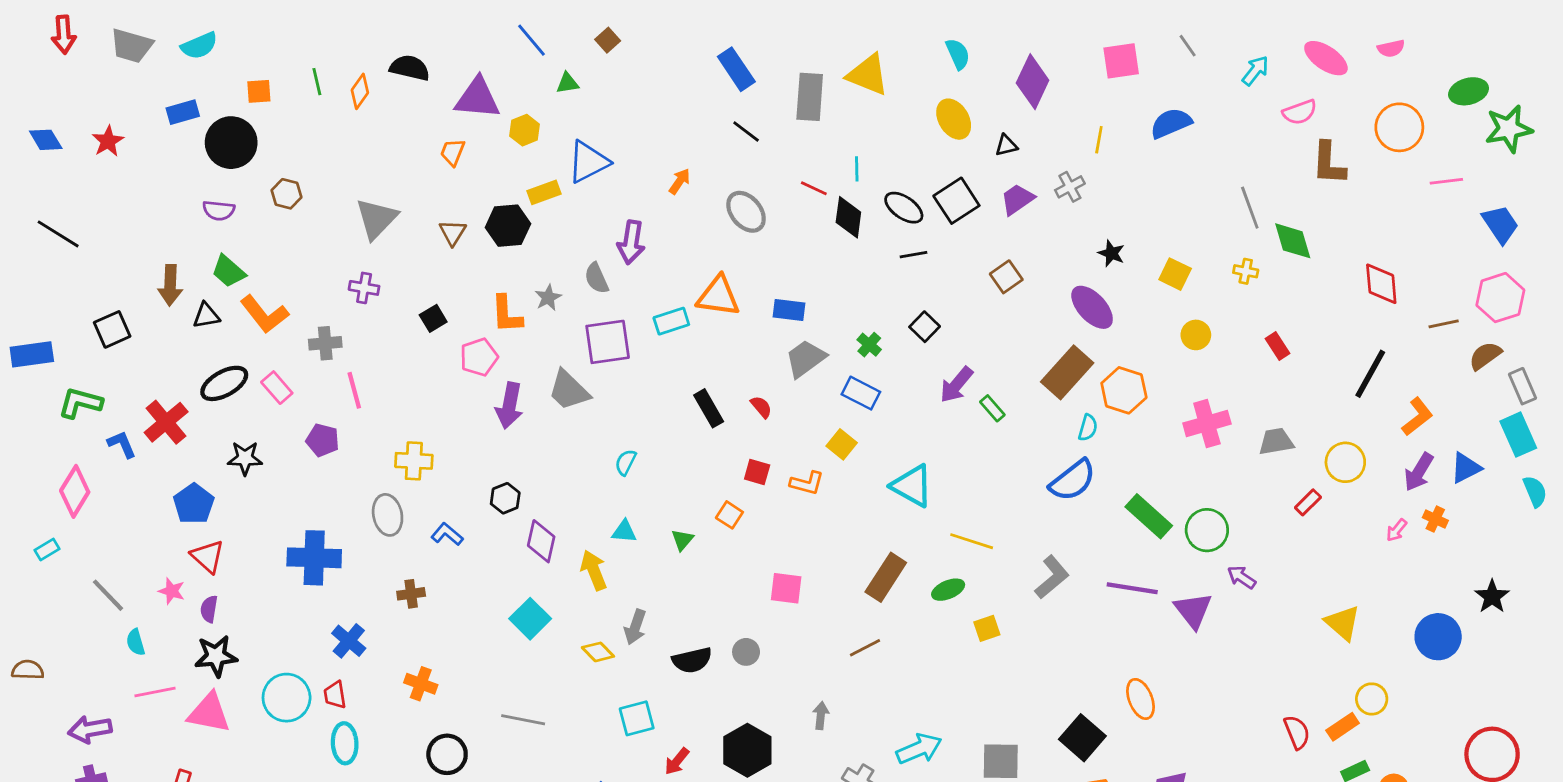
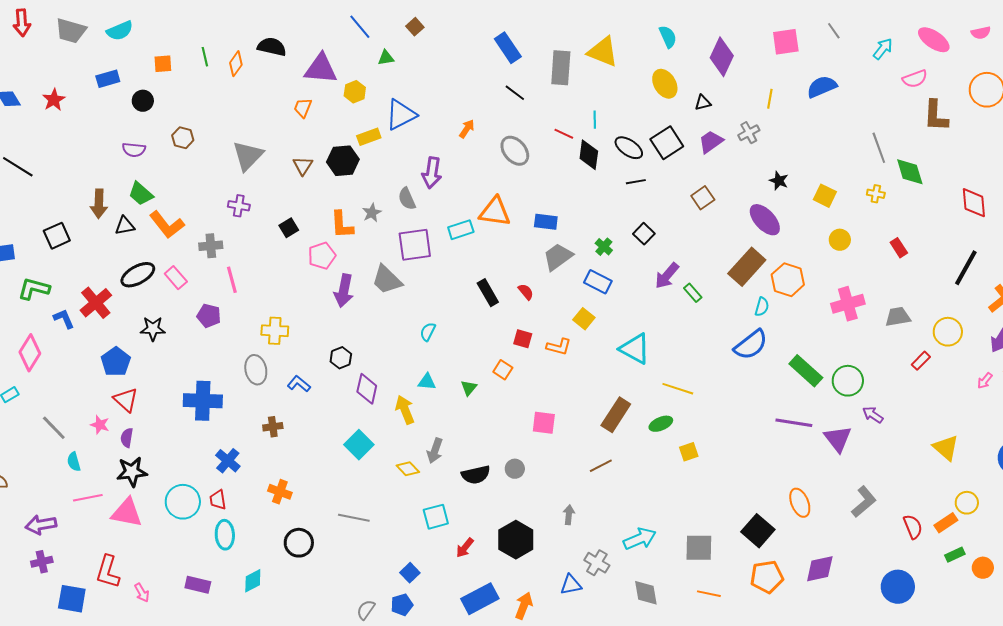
black circle: (231, 143) -> (143, 101), size x0.6
gray L-shape: (1052, 577) -> (864, 502), moved

